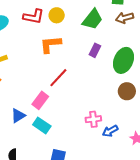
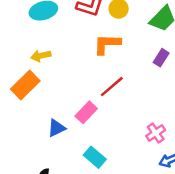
pink cross: (93, 119) -> (156, 133), moved, turned -35
cyan rectangle: (42, 125) -> (95, 157), moved

